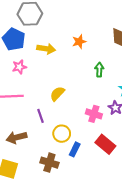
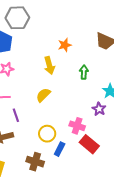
yellow arrow: (46, 49) -> (49, 66), moved, turned 66
pink cross: (94, 114) -> (77, 126), moved
purple line: (41, 116) -> (16, 115), moved

